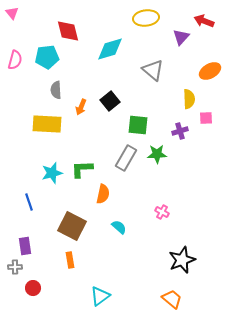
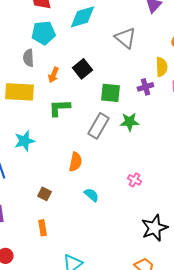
cyan pentagon: (47, 57) -> (43, 33), moved
purple cross: (180, 131) -> (145, 87), moved
green L-shape: (82, 169) -> (59, 108), moved
brown square: (72, 226) -> (44, 194), size x0.5

